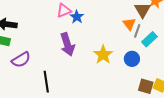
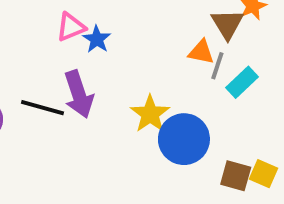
orange triangle: (129, 24) -> (201, 52), turned -40
blue circle: (132, 59) -> (184, 139), moved, size x1.6
black line: (46, 82) -> (42, 108), moved, turned -65

